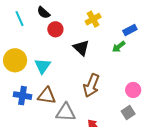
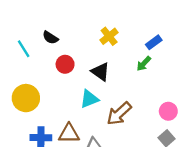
red circle: (55, 29) -> (65, 64), moved
cyan triangle: (43, 66) -> (89, 99), moved, turned 42
brown arrow: (91, 85) -> (119, 114), turned 35

